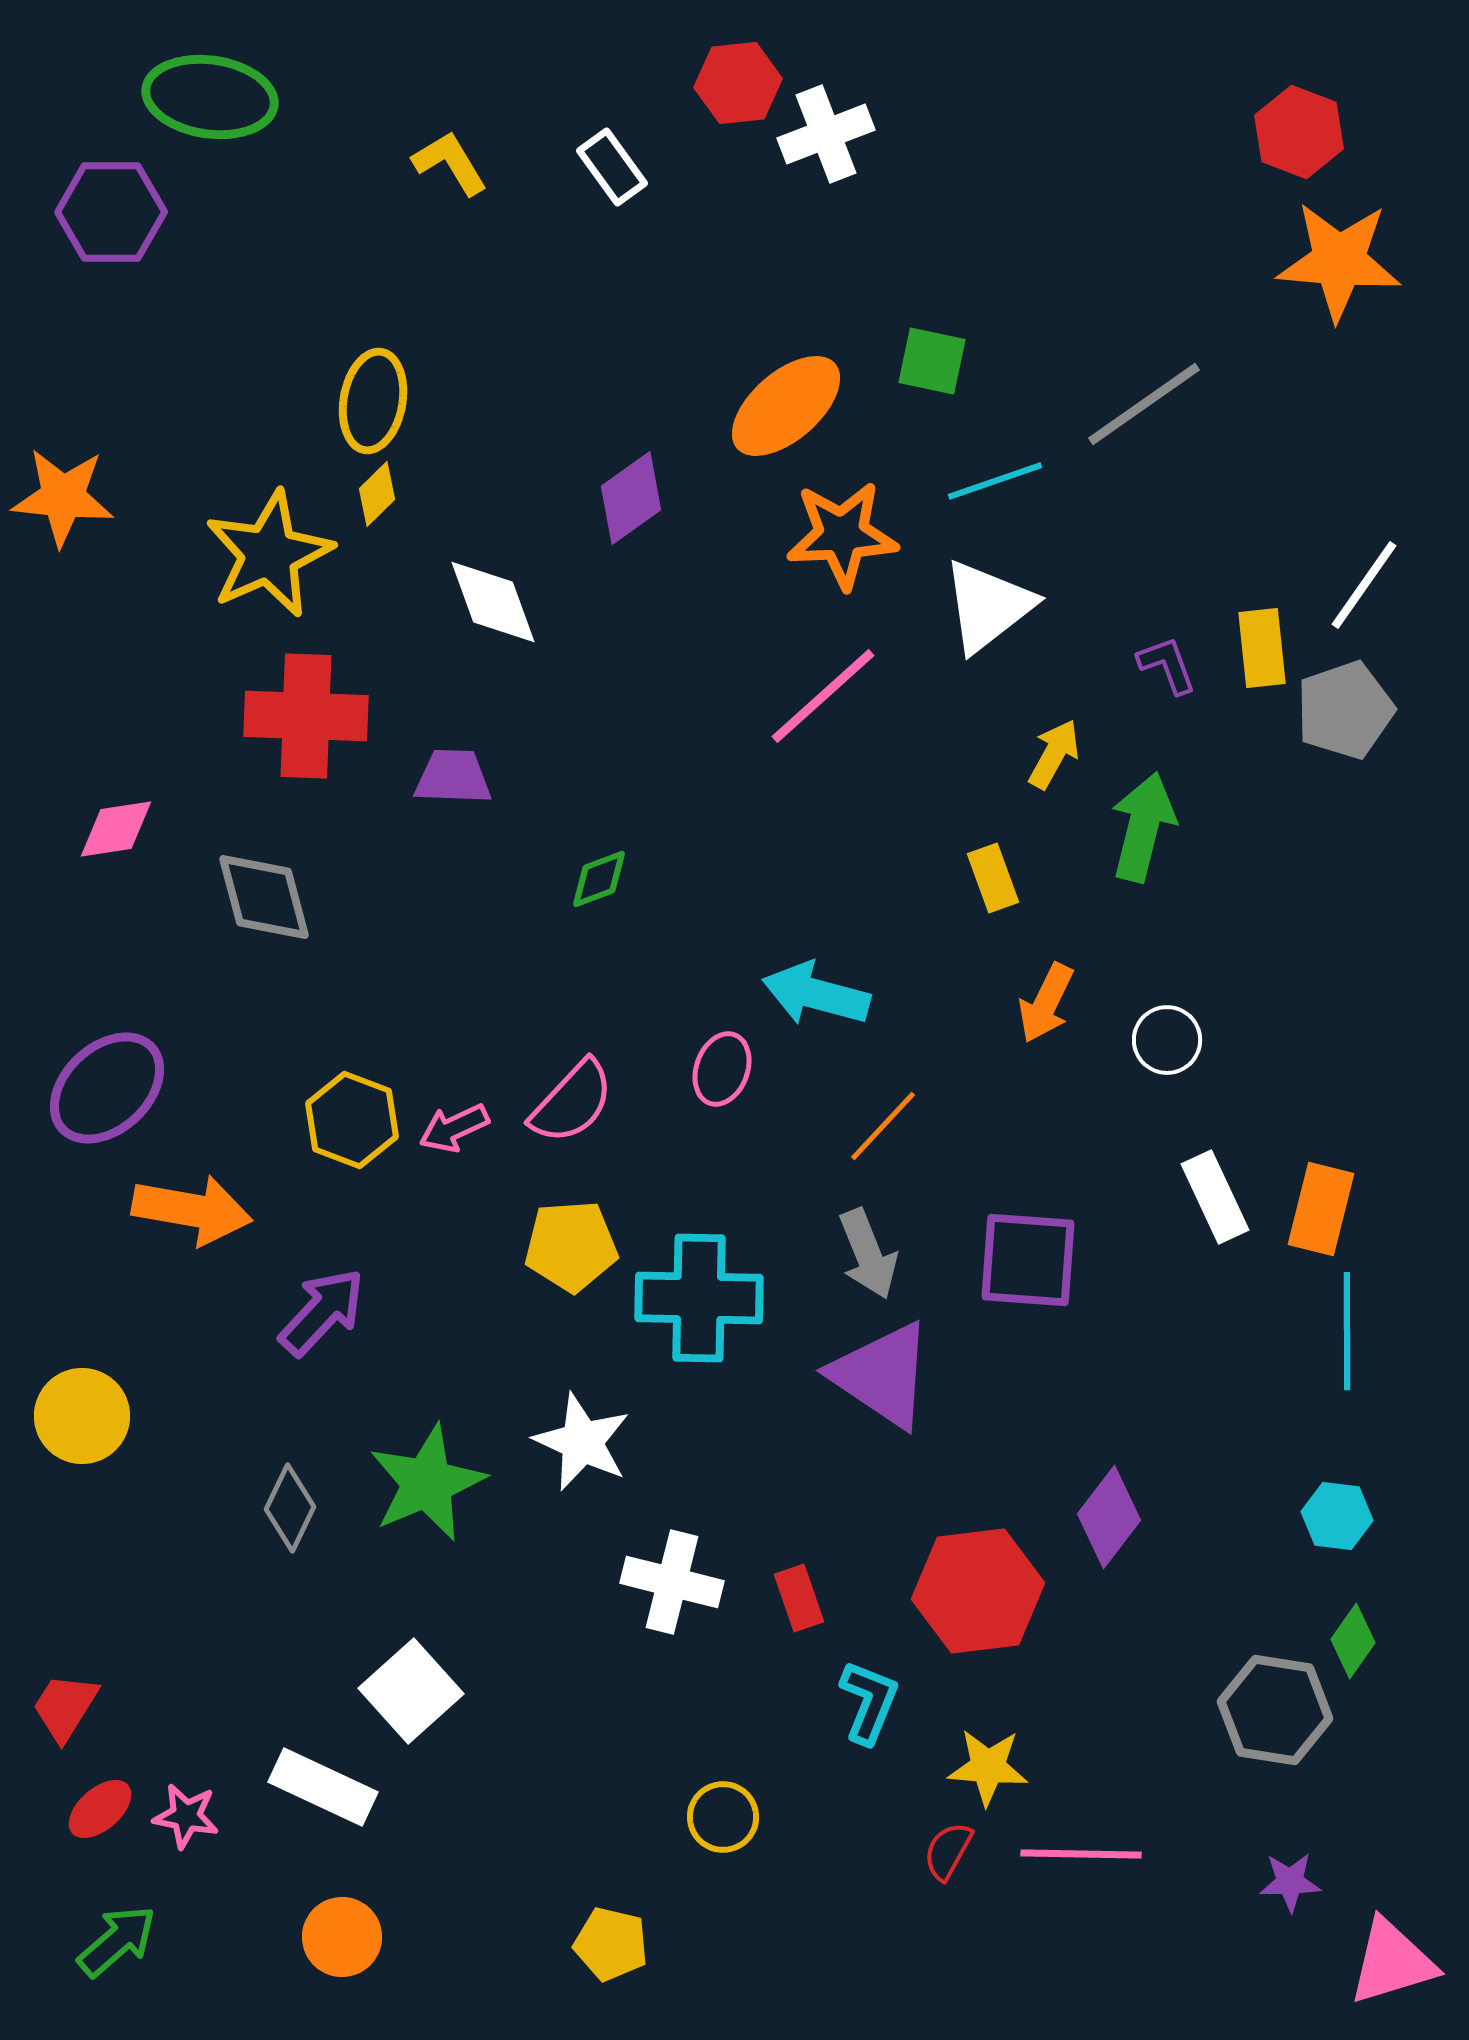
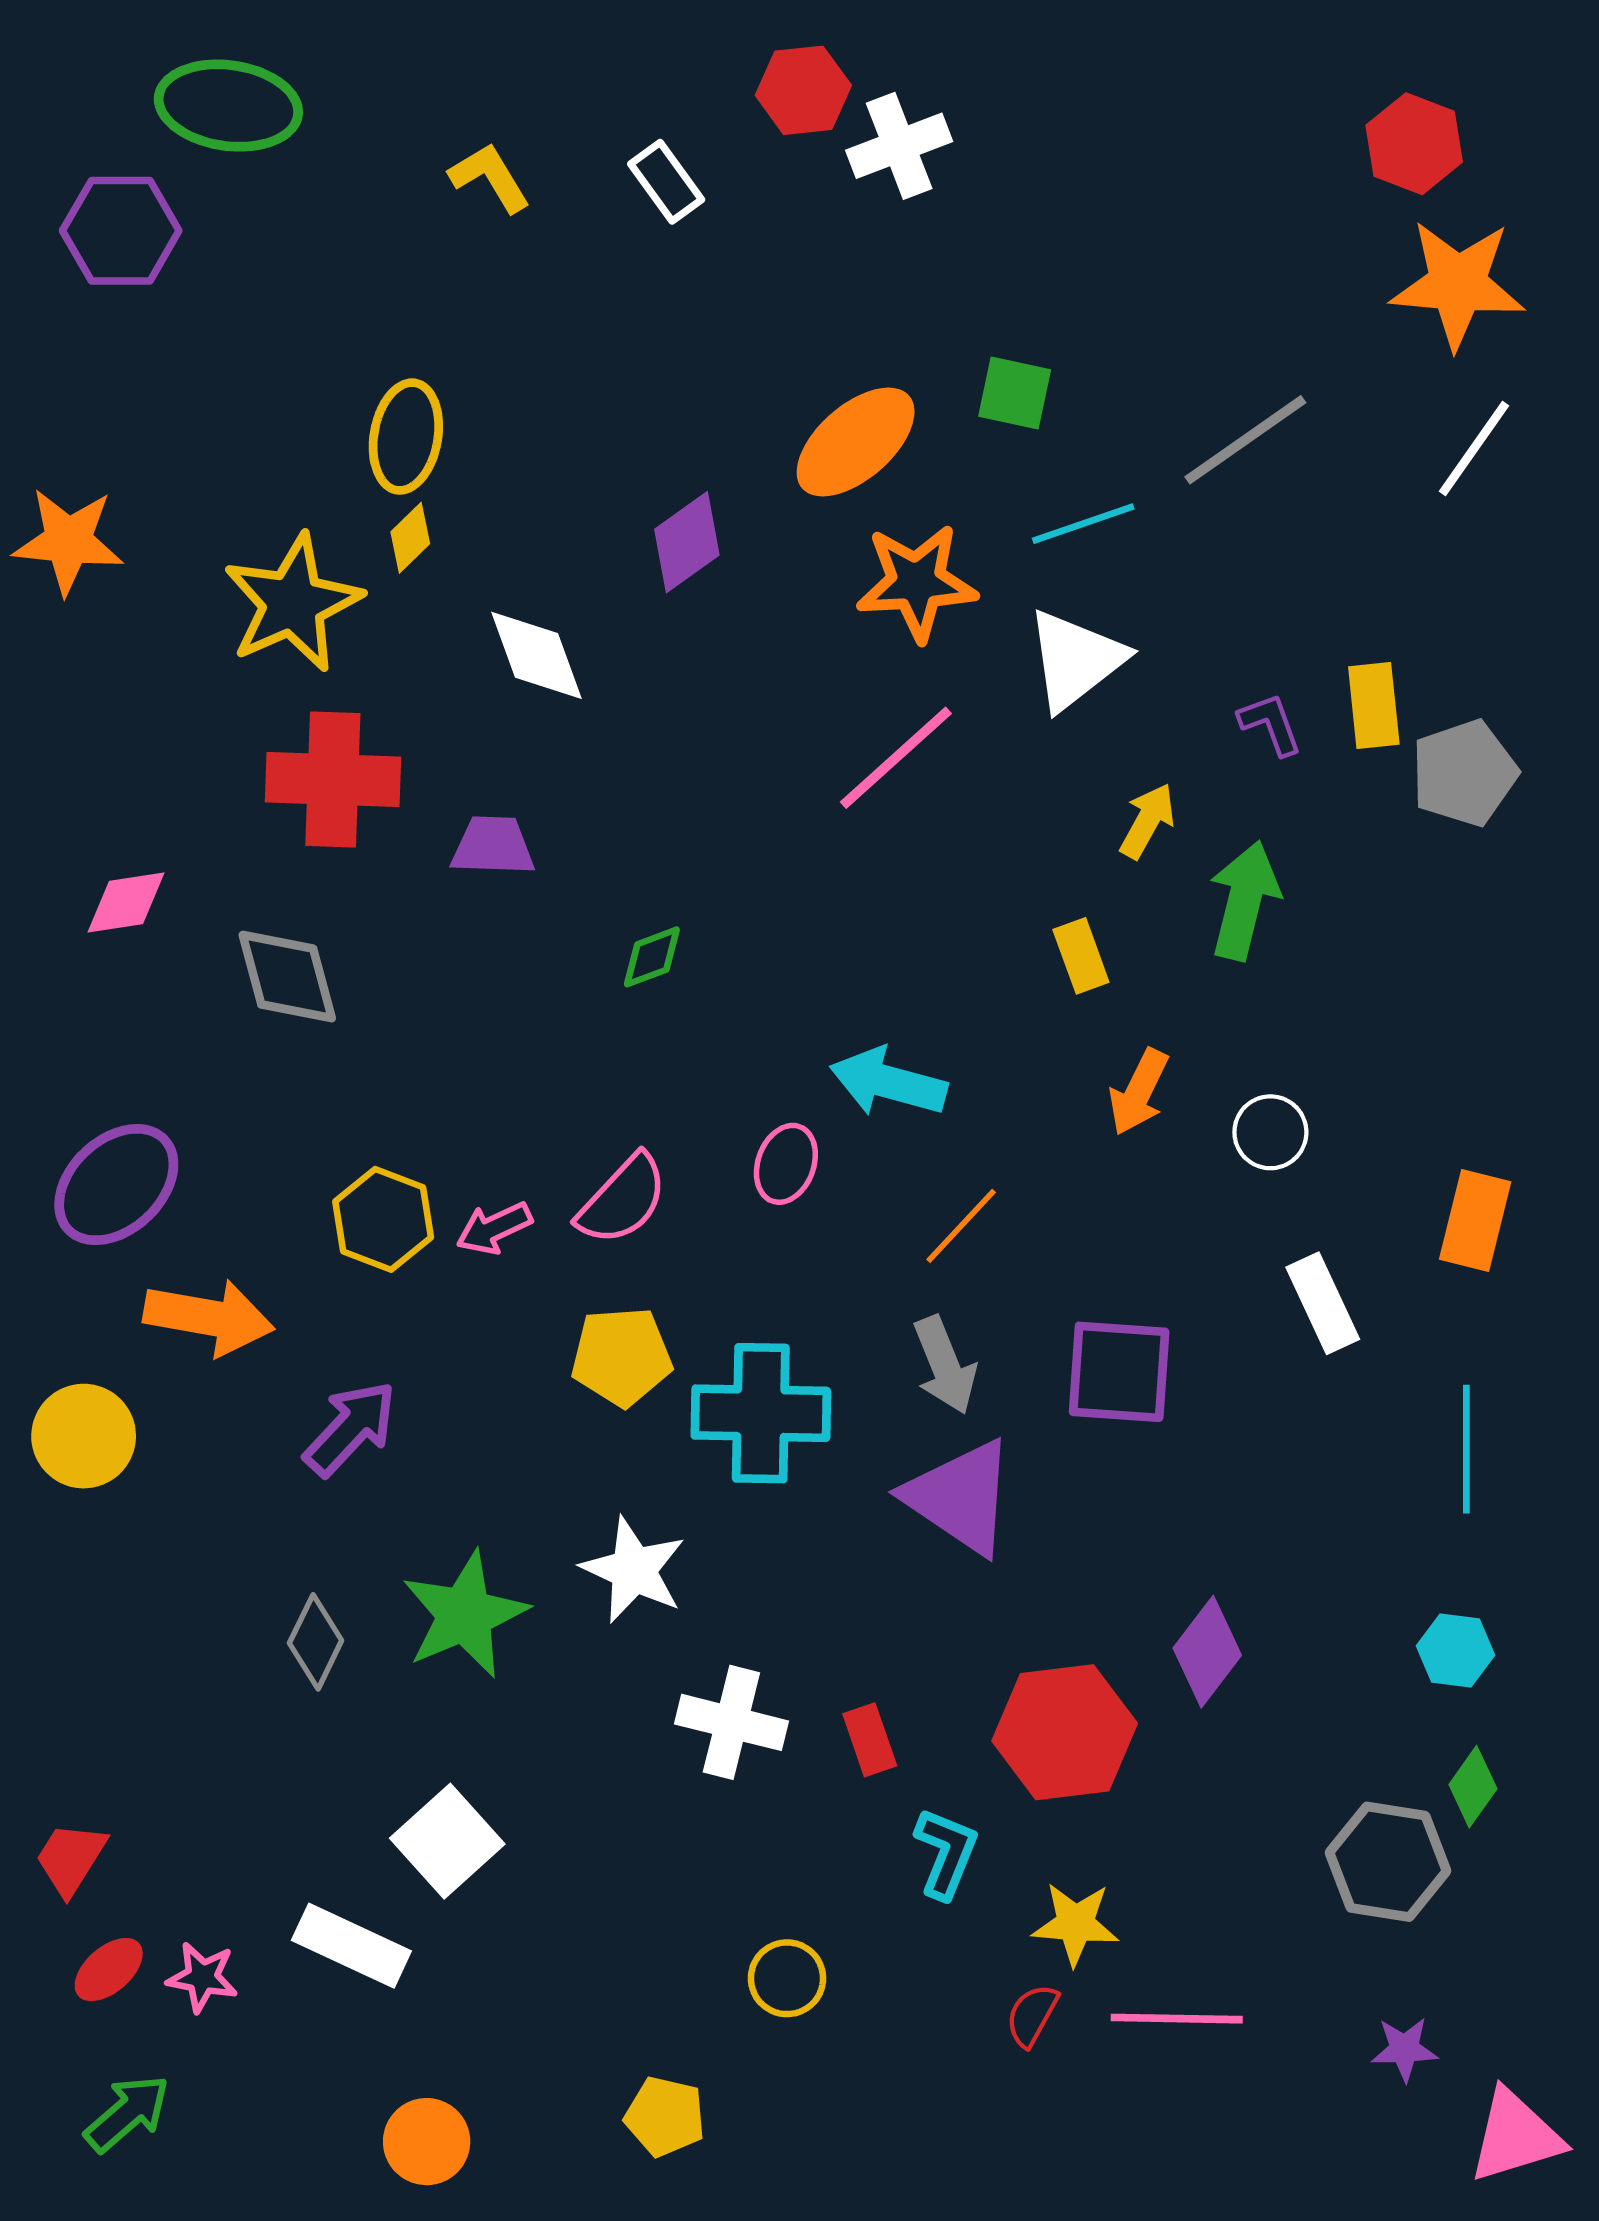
white line: (1364, 585) -> (1474, 449), moved
orange rectangle: (1321, 1209) -> (1475, 1220), moved
yellow circle: (82, 1416) -> (84, 1436), moved
orange circle: (342, 1937) -> (427, 2142), moved

